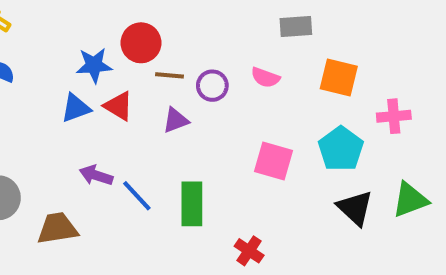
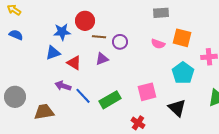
pink semicircle: (265, 77) -> (158, 44), moved
red triangle: (119, 106) -> (74, 63), moved
pink square: (274, 161) -> (147, 92), moved, turned -30
green rectangle: (192, 204) -> (110, 100), turned 60
black triangle: (355, 208) -> (177, 108), moved

